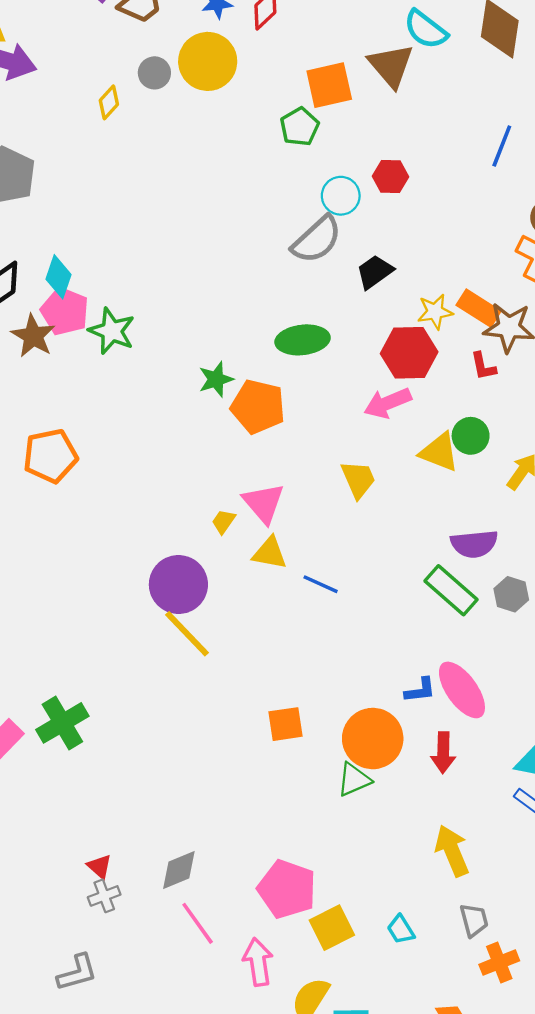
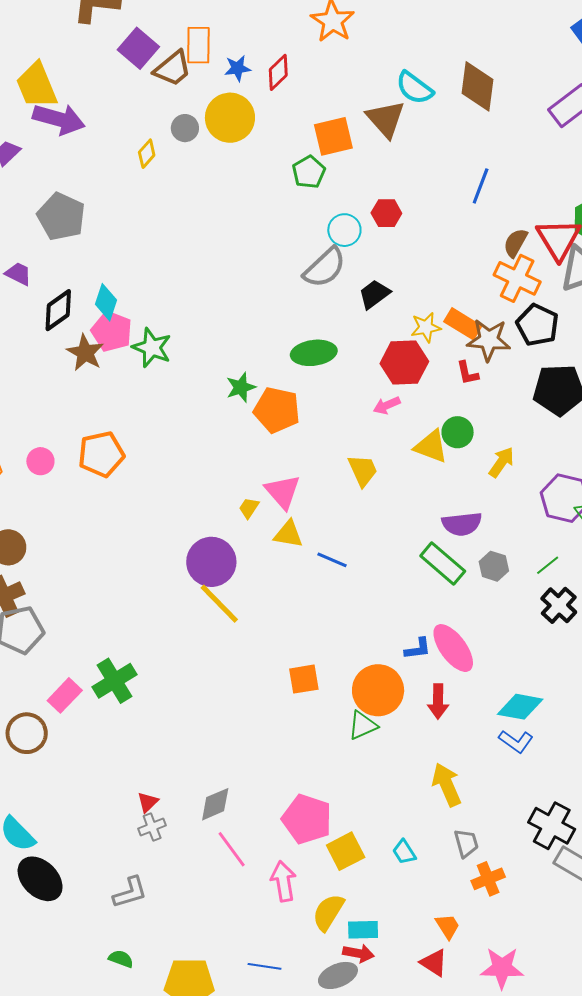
pink arrow: (388, 403) -> (387, 405), size x0.7
red triangle: (99, 866) -> (148, 802), turned 35

